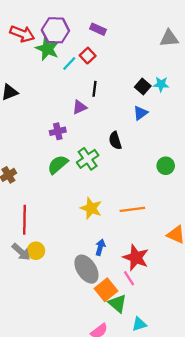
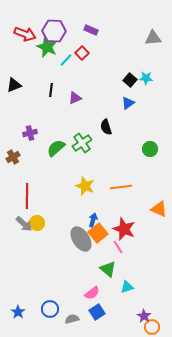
black line: (94, 89) -> (51, 90), moved
purple cross: (58, 131) -> (30, 133), moved
orange square: (106, 290) -> (98, 233), moved

